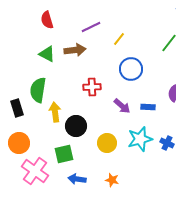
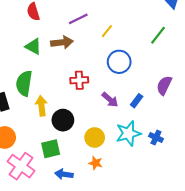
blue rectangle: (148, 107) -> (137, 101), turned -56
orange star: (112, 180) -> (96, 163), moved

